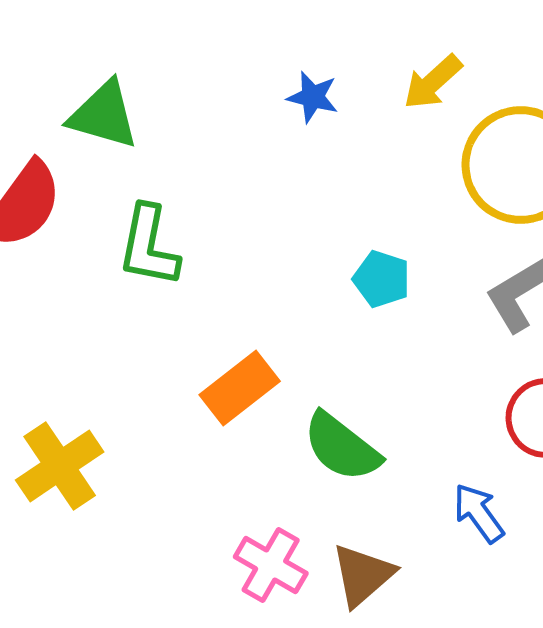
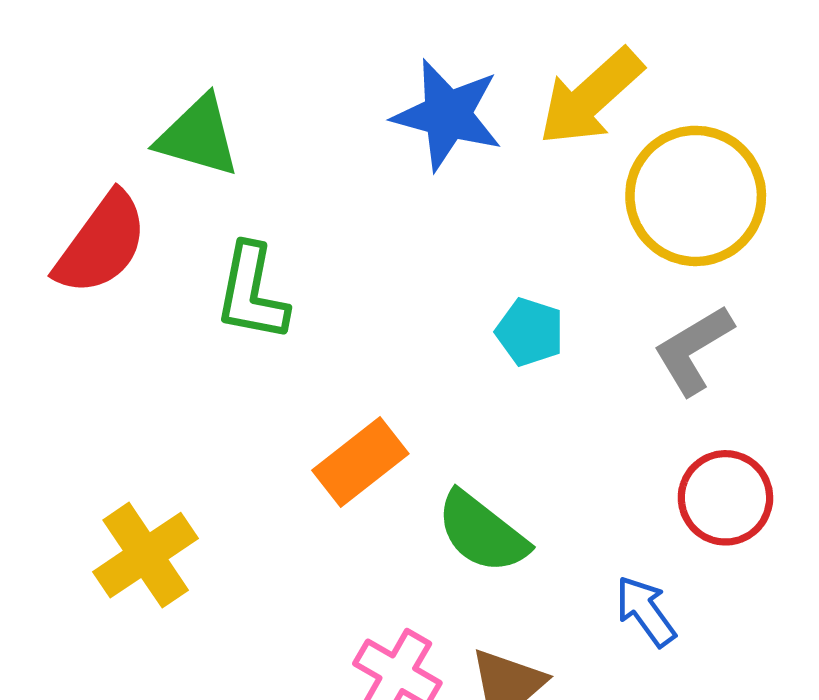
yellow arrow: (433, 82) -> (591, 97), size x1.5
blue star: (313, 97) -> (447, 115), size x1.8

